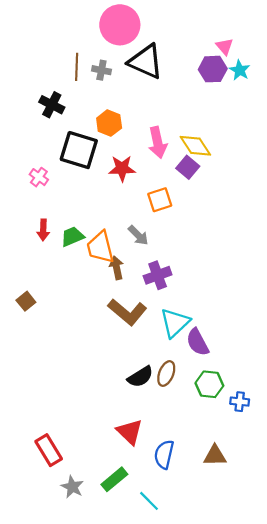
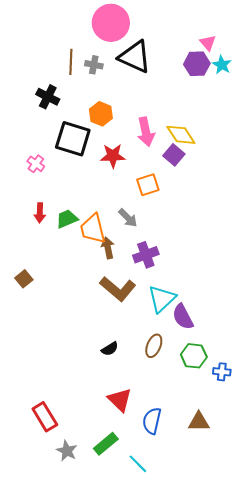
black semicircle: (140, 377) -> (110, 349), moved, size x0.7

